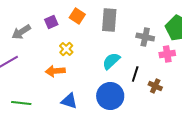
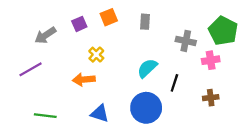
orange square: (77, 16) -> (109, 17), turned 35
gray rectangle: (109, 20) -> (145, 22), size x0.6
brown cross: (155, 86) -> (211, 98), moved, turned -32

